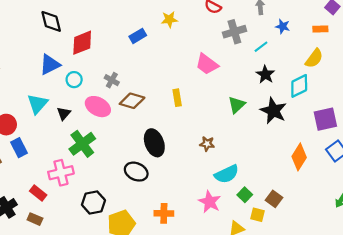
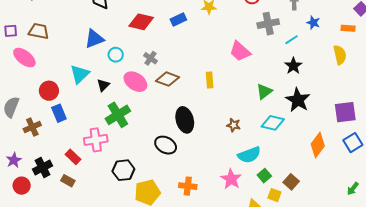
red diamond: (82, 43) -> (141, 22), moved, turned 30
yellow semicircle: (314, 58) -> (340, 55), turned -54
cyan diamond: (299, 86) -> (273, 123), moved, turned 35

